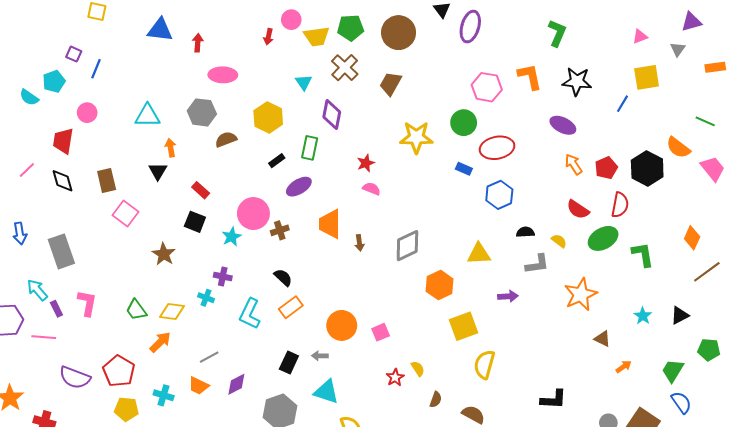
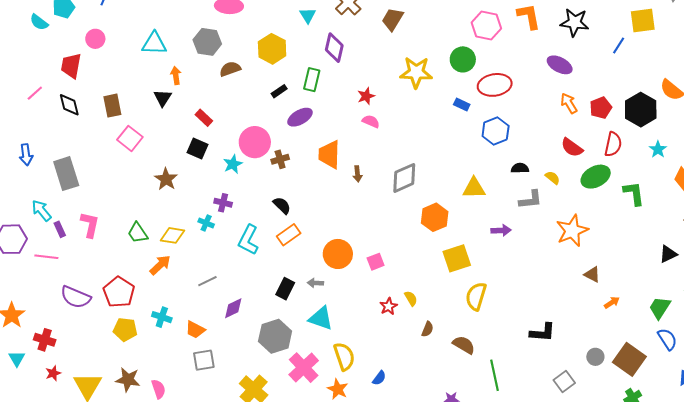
cyan star: (643, 316) -> (658, 149), moved
orange trapezoid: (199, 386) -> (195, 330), moved

